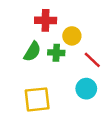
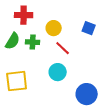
yellow circle: (72, 36) -> (54, 28), moved

